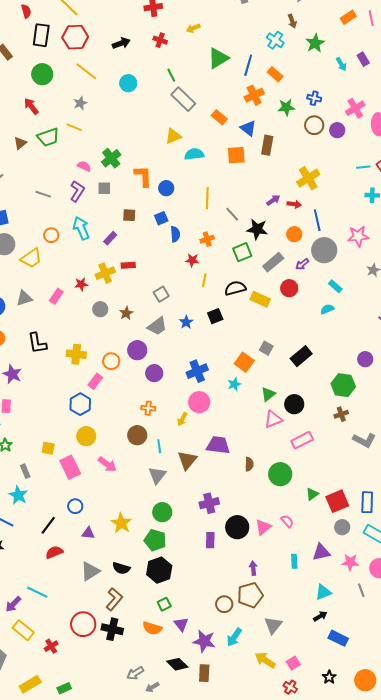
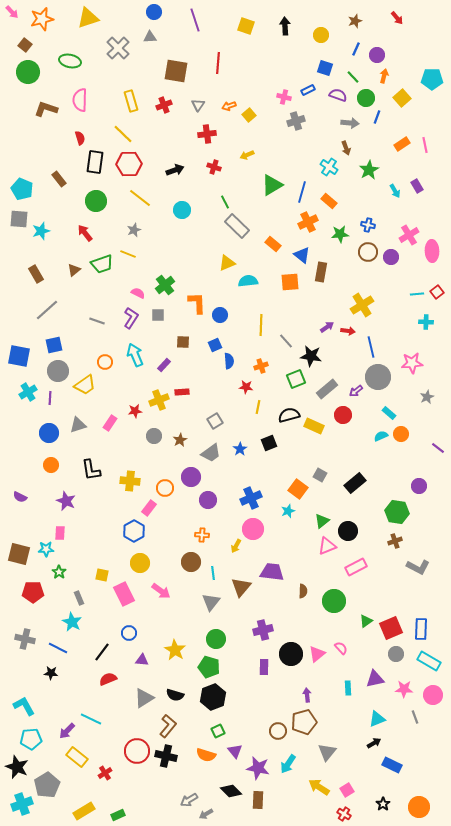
orange circle: (294, 234) -> (401, 434), moved

